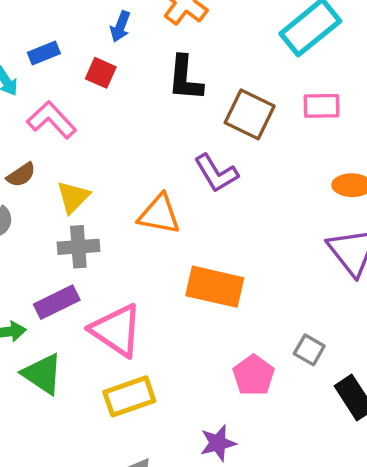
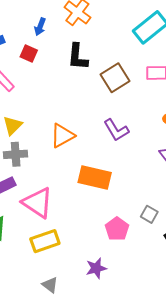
brown square: (250, 114) -> (115, 78), turned 32
purple L-shape: (216, 173) -> (116, 130), moved
orange triangle: (159, 214) -> (62, 136), turned -40

